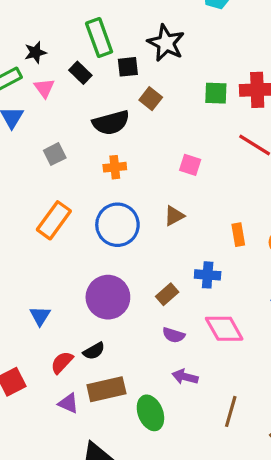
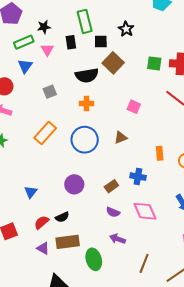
black star: (166, 43) -> (126, 29), size x0.7
black rectangle: (80, 73) -> (71, 42), turned 32
brown square: (151, 99) -> (113, 63), size x1.5
purple circle: (108, 297) -> (74, 184), size x0.7

